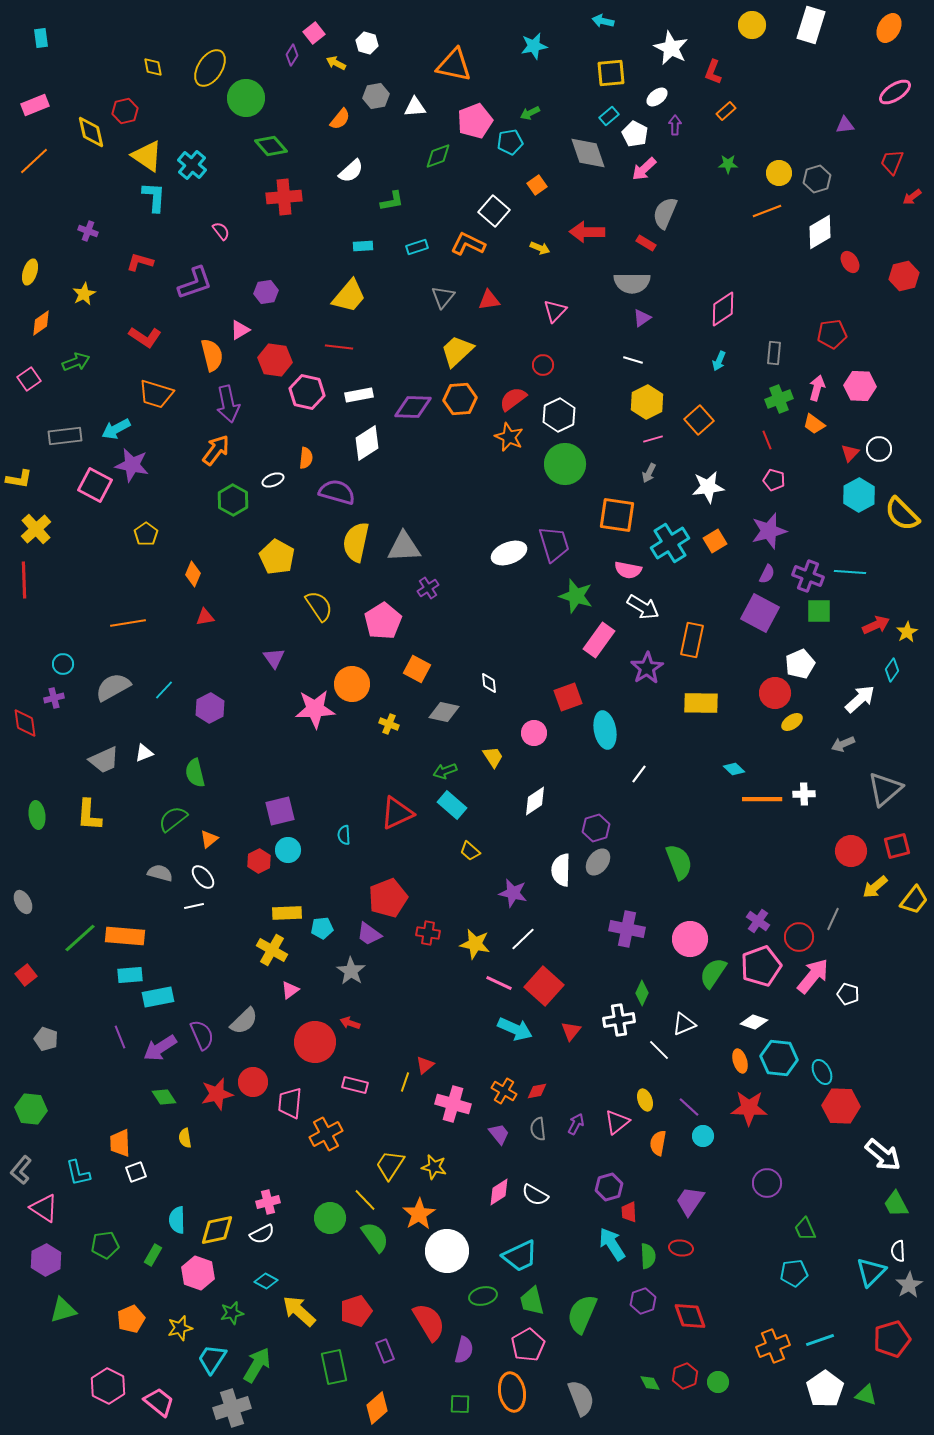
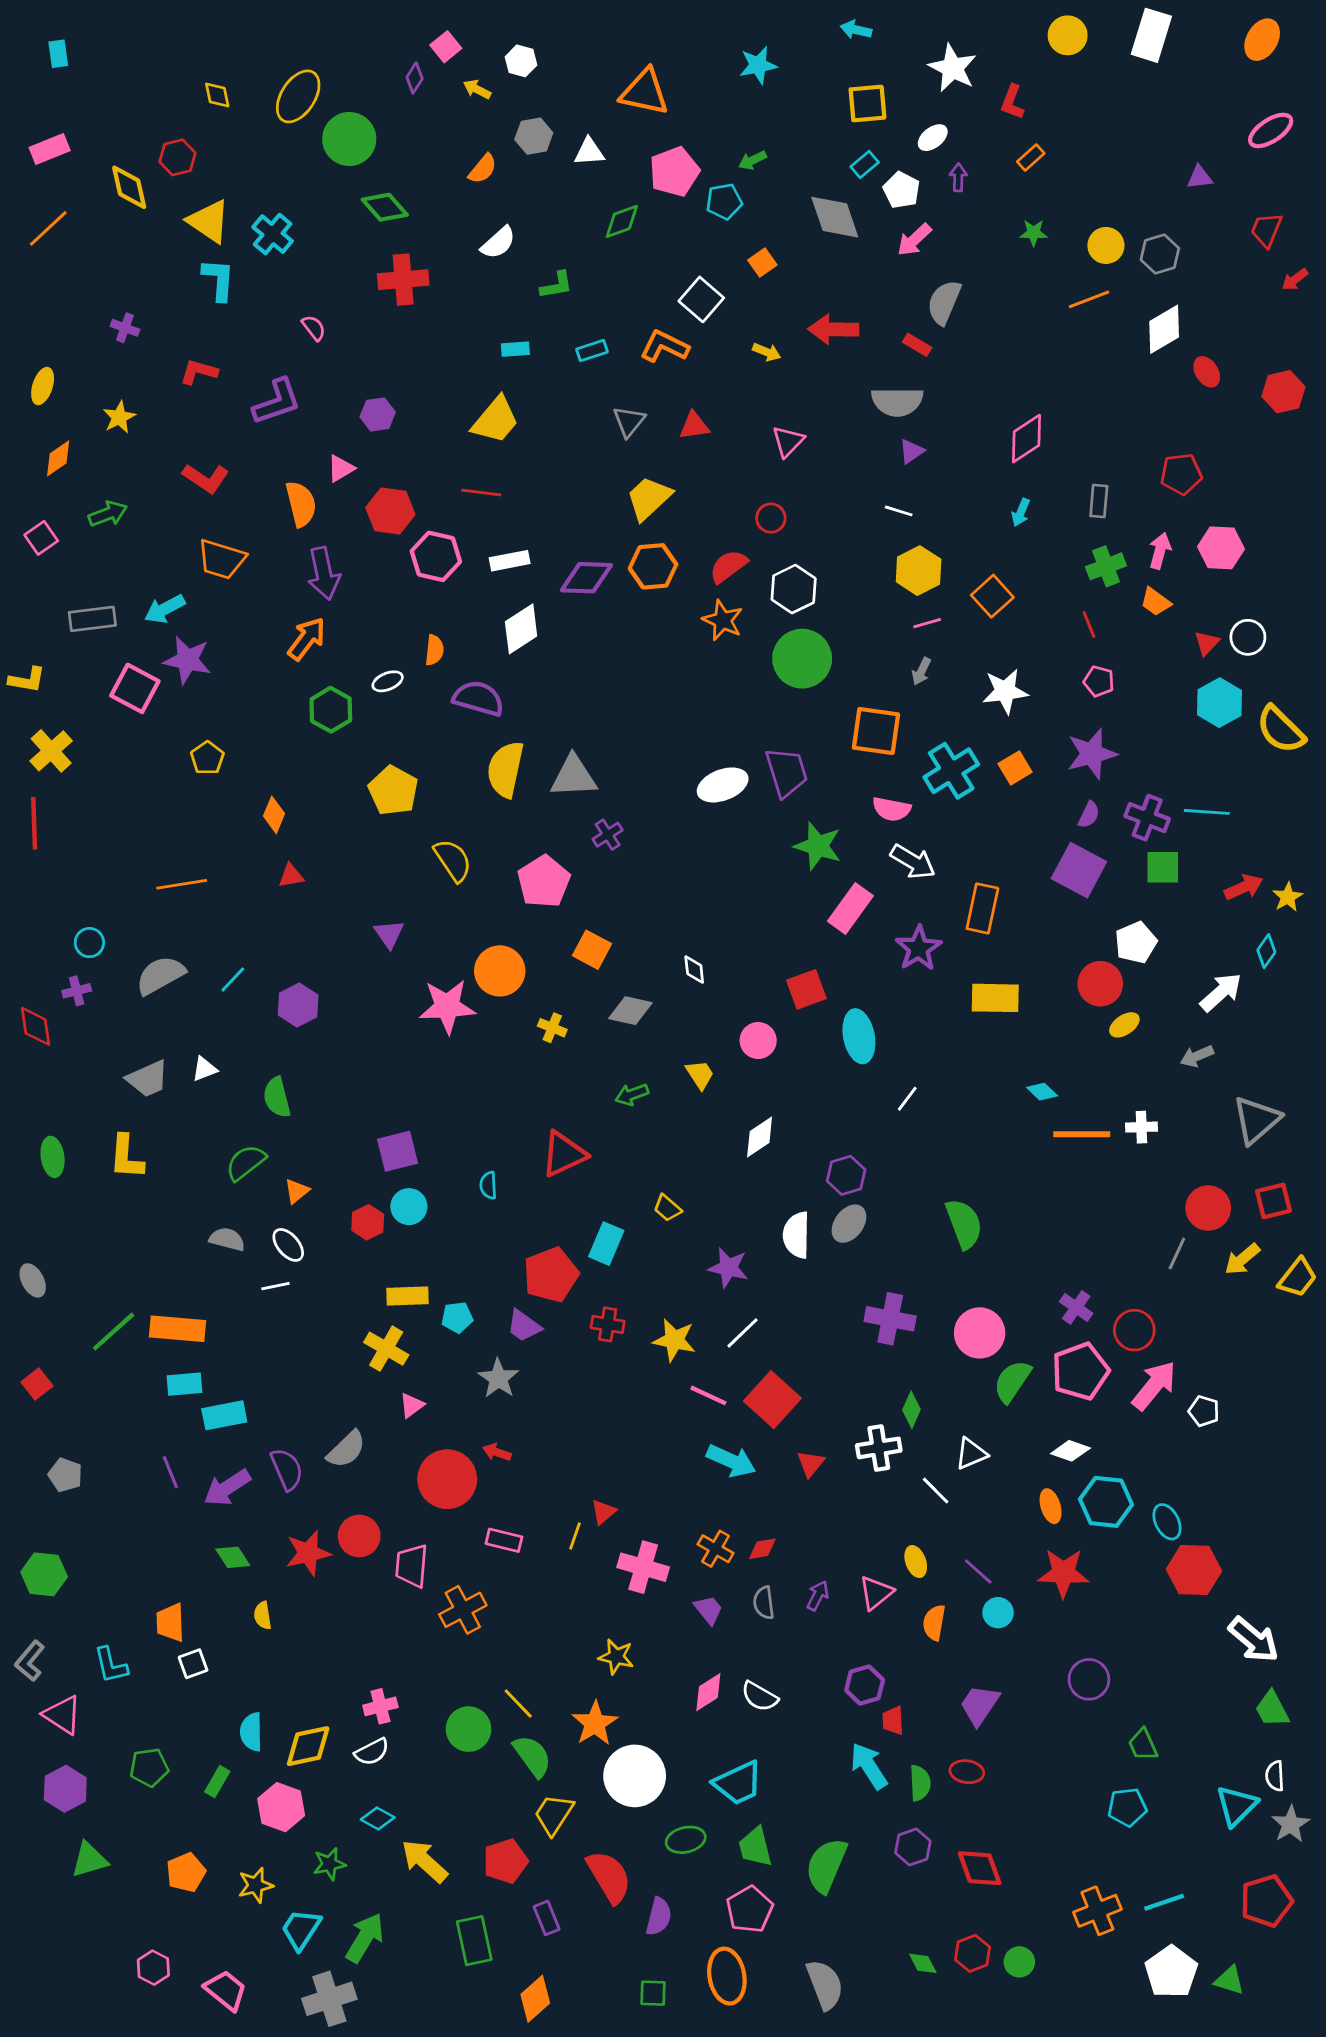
cyan rectangle: (452, 805) -> (606, 1244), moved, turned 72
gray line: (833, 919) -> (1177, 1253), moved
yellow trapezoid: (390, 1165) -> (554, 1814), moved
pink hexagon: (108, 1386) -> (153, 1968), size x0.7

